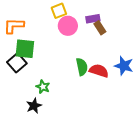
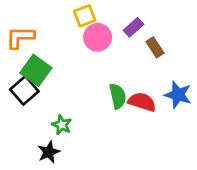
purple rectangle: (93, 19) -> (133, 27), turned -32
brown rectangle: (100, 28) -> (155, 47), moved
green square: (25, 49) -> (36, 70), turned 30

